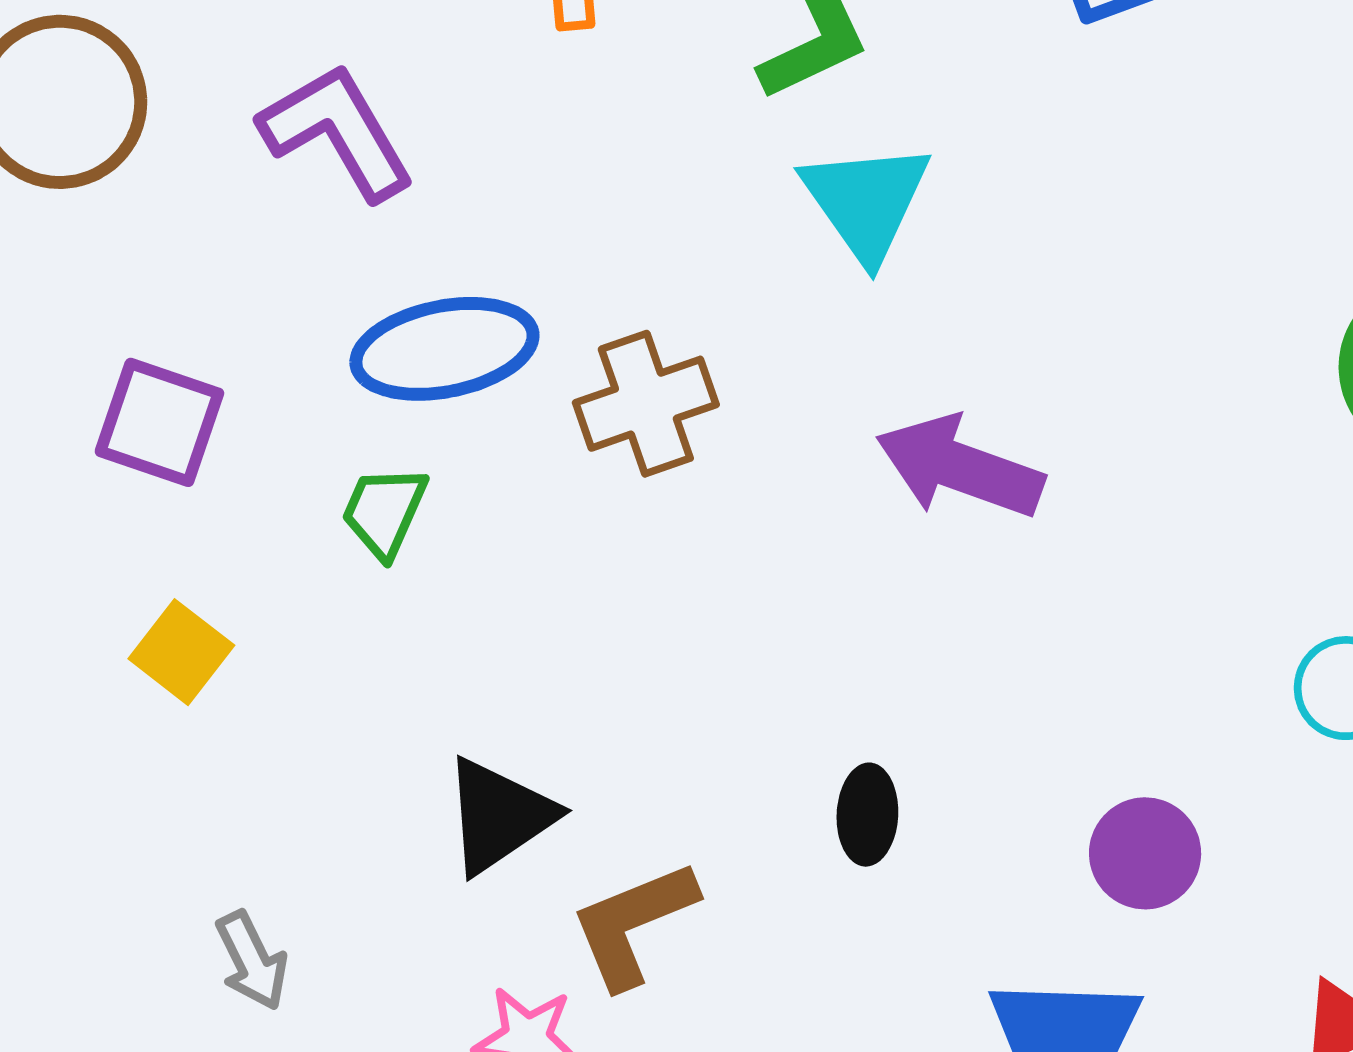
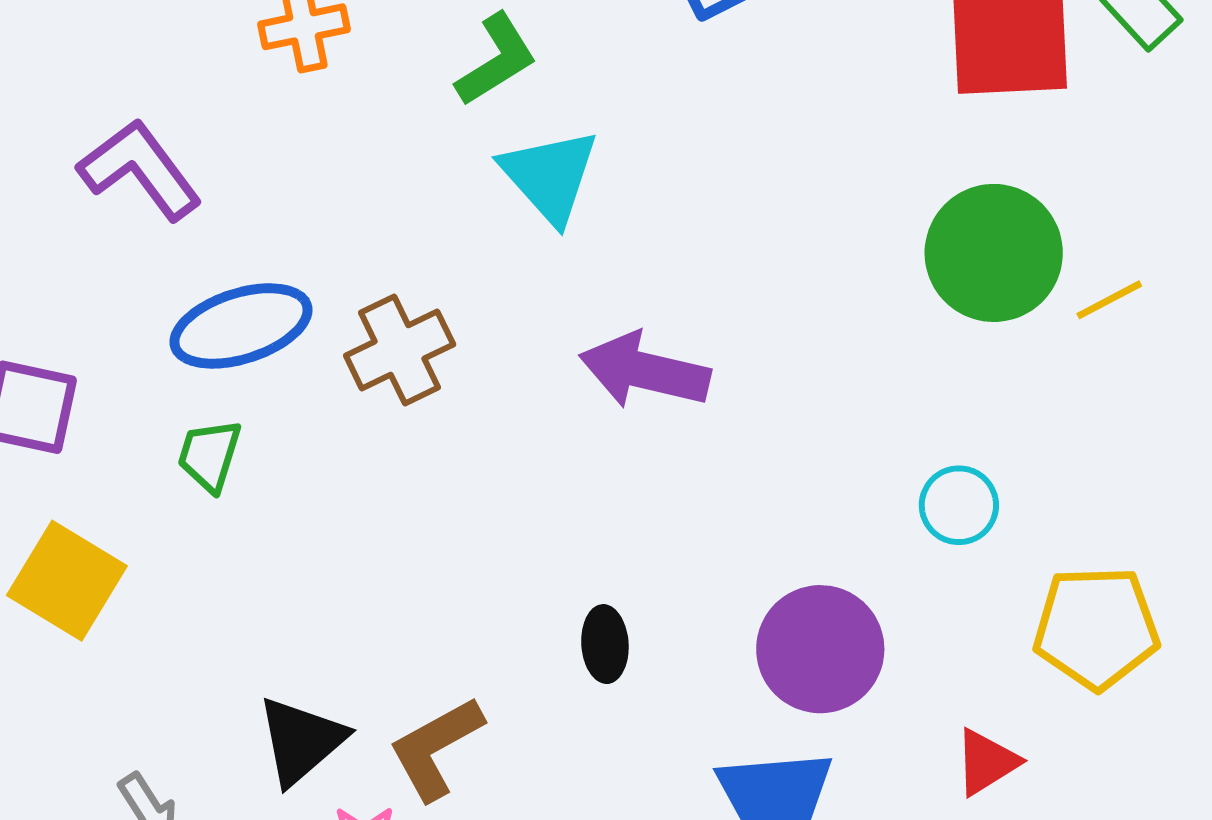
yellow square: (181, 652) -> (67, 581), size x1.5
black triangle: (499, 816) -> (301, 741), moved
purple circle: (1145, 853) -> (820, 649), size x1.5

